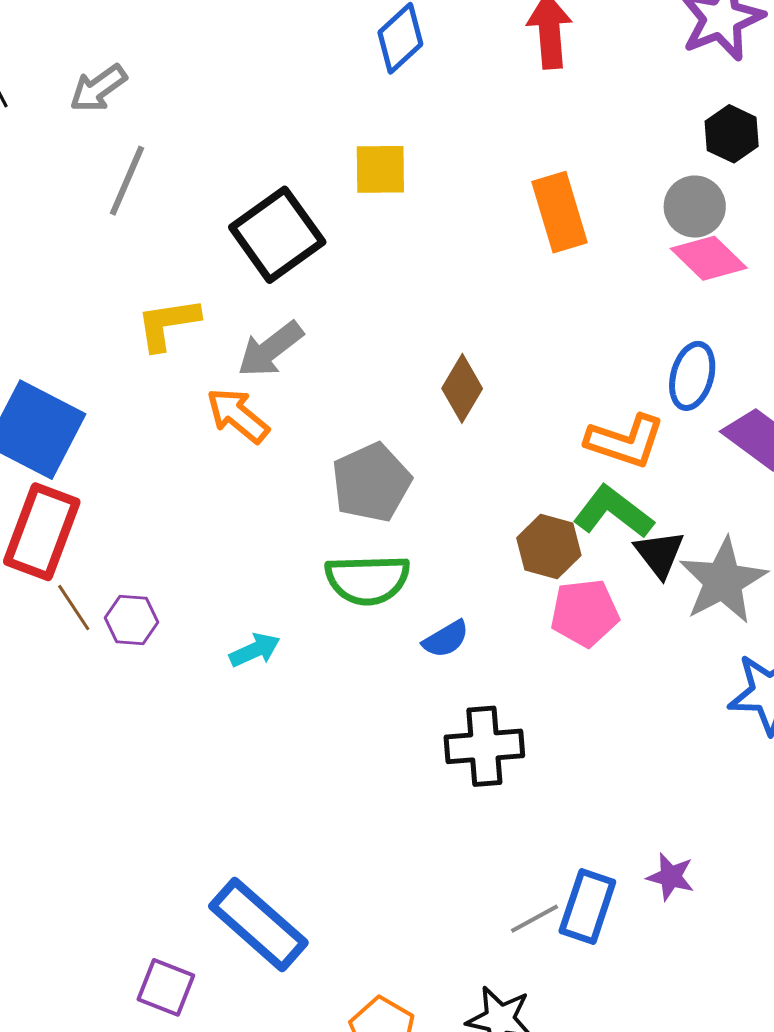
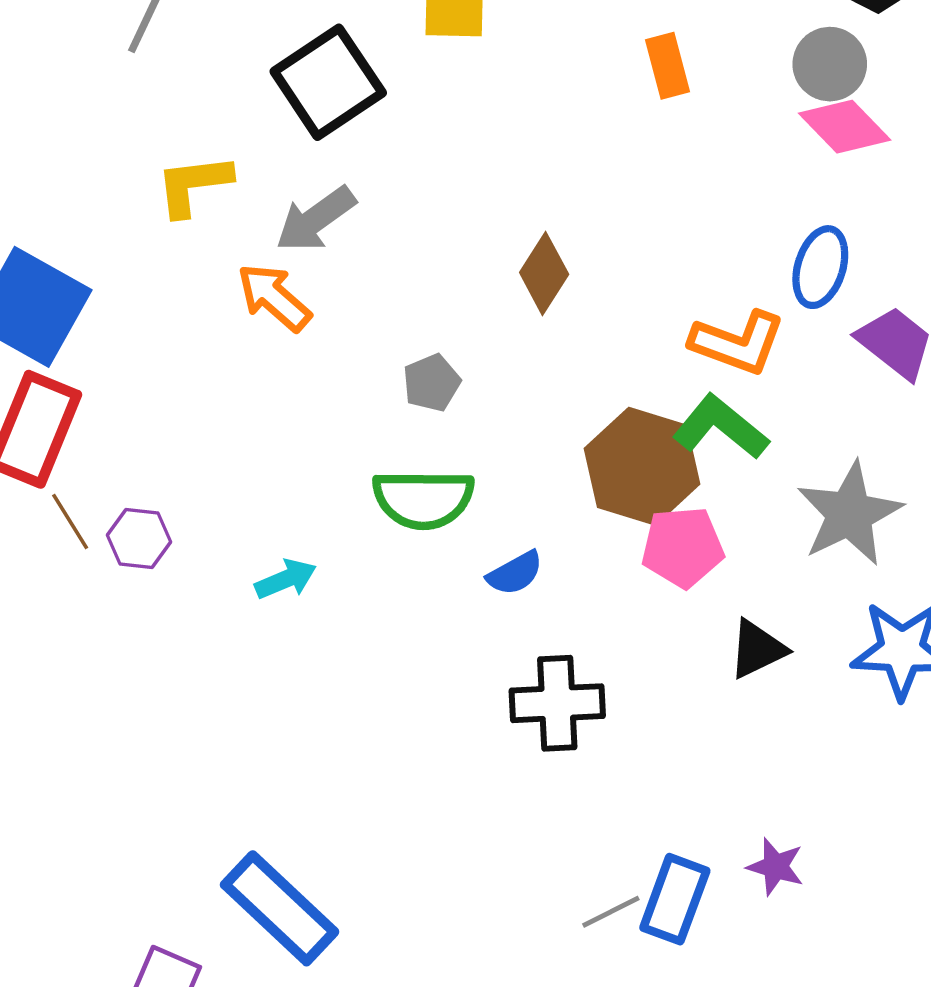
orange rectangle: (559, 212) -> (667, 66), size x0.7
gray pentagon: (371, 483) -> (432, 383), size x0.6
brown hexagon: (549, 547) -> (642, 466), size x1.5
black triangle: (659, 554) -> (757, 649), moved, turned 40

